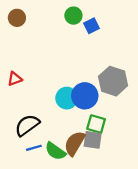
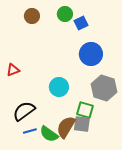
brown circle: (17, 18) -> (32, 16), moved
gray hexagon: (113, 81) -> (104, 88), moved
blue circle: (85, 96) -> (91, 54), moved

